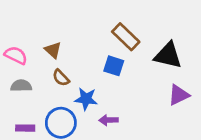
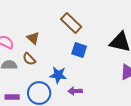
brown rectangle: (126, 37) -> (71, 23), moved
brown semicircle: (61, 78) -> (29, 59), moved

